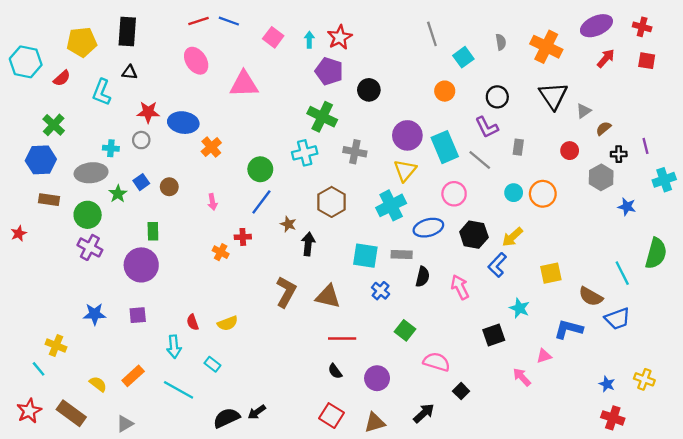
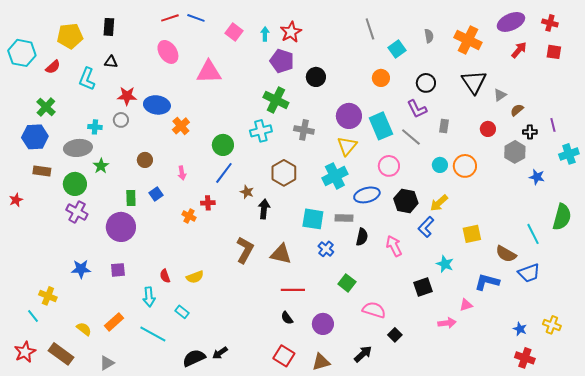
black rectangle: (127, 32) -> (109, 27), size x0.7
blue square: (141, 182) -> (156, 194), moved
pink arrow: (522, 377) -> (447, 323), turned 126

